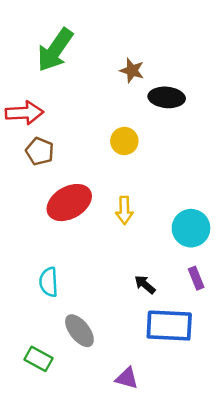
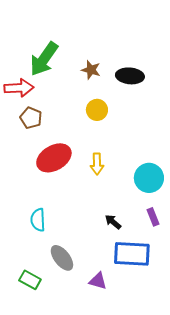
green arrow: (55, 50) -> (44, 59), moved
brown star: (132, 70) -> (91, 70), moved
purple triangle: (127, 378) -> (98, 281), moved

